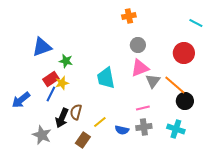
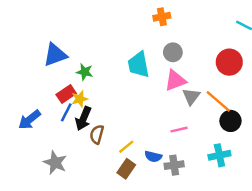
cyan trapezoid: (106, 78) -> (139, 65), moved
black arrow: (62, 118) -> (83, 118), moved
gray cross: (144, 127) -> (174, 165), moved
cyan cross: (176, 129) -> (219, 155), turned -30
brown rectangle: (83, 140) -> (126, 169), moved

